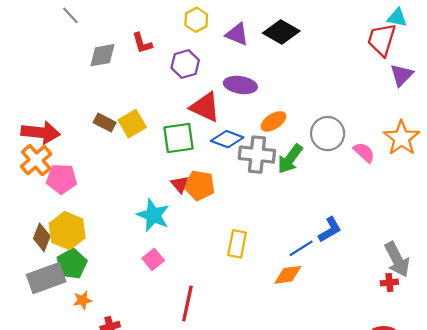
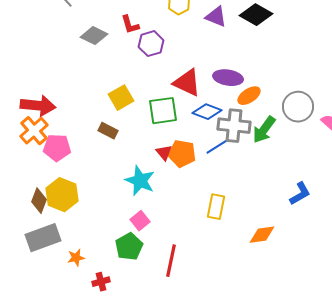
gray diamond: (102, 55) -> (94, 36), turned 36
purple hexagon: (185, 64) -> (151, 44), moved
purple ellipse: (240, 85) -> (228, 78), moved
brown rectangle: (105, 123) -> (108, 131), moved
blue line: (301, 248) -> (217, 147), moved
green pentagon: (72, 264) -> (129, 247), moved

